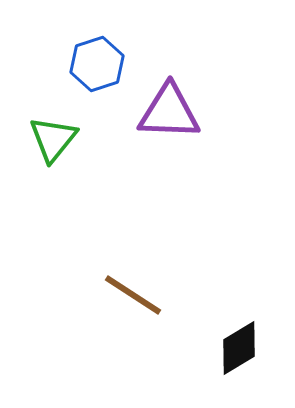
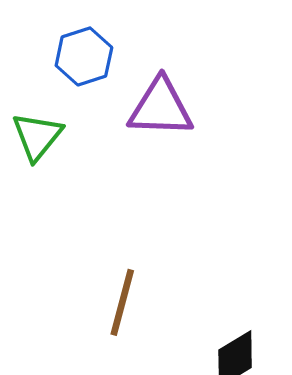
brown line: (133, 295) -> (122, 302), turned 72

